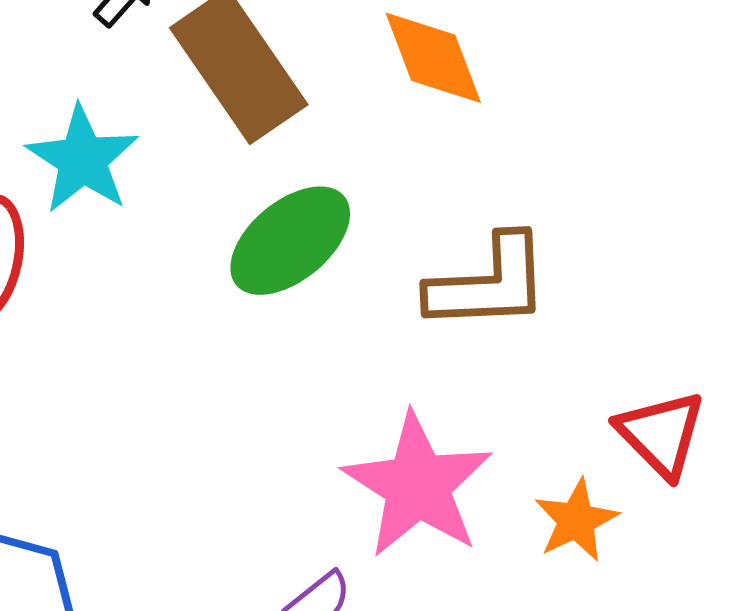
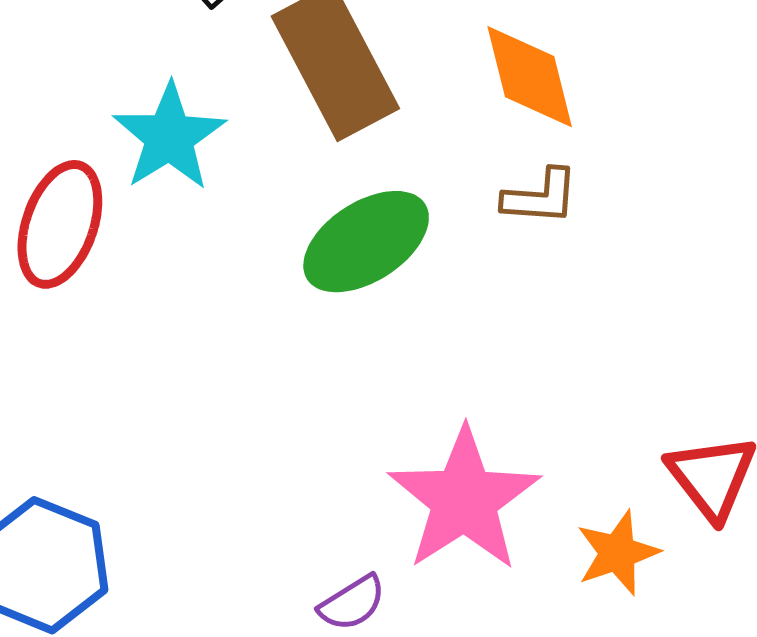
brown L-shape: (488, 283) -> (540, 197), moved, size x0.6

